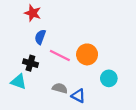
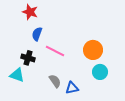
orange circle: (87, 54) -> (93, 50), moved
gray semicircle: (60, 88) -> (55, 81), turned 40
blue triangle: (78, 96) -> (72, 88), turned -40

